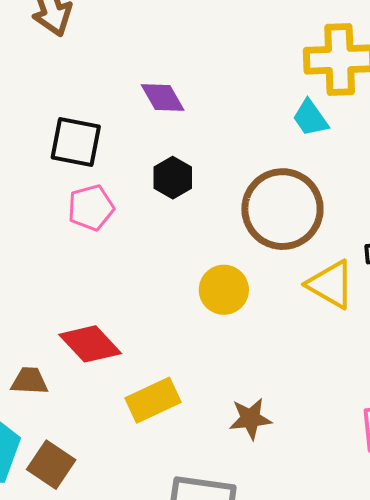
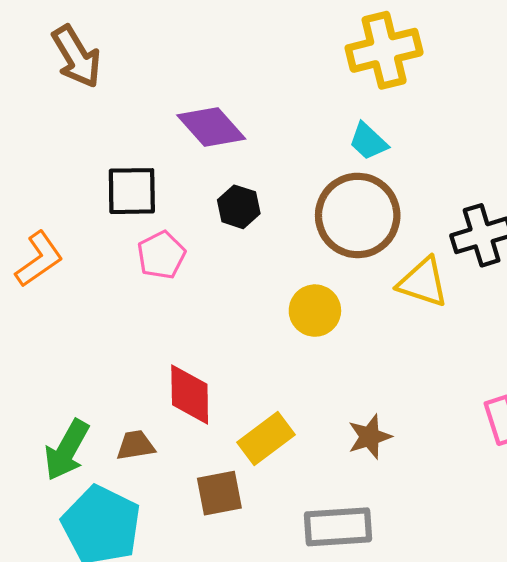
purple diamond: (163, 98) -> (211, 127), size x1.4
cyan trapezoid: (310, 118) -> (368, 141), moved
red diamond: (90, 344) -> (190, 395), turned 54
brown square: (51, 465) -> (219, 493), moved, turned -33

